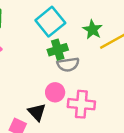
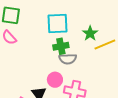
cyan square: (50, 22) -> (57, 23), turned 30

